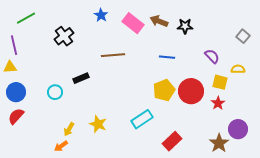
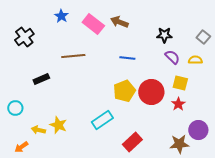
black star: (185, 26) -> (164, 35), moved
yellow semicircle: (238, 69) -> (195, 60), moved
cyan circle: (55, 92) -> (15, 108), moved
yellow arrow: (69, 129) -> (38, 130), moved, turned 72
brown star: (219, 143) -> (179, 144), turned 30

